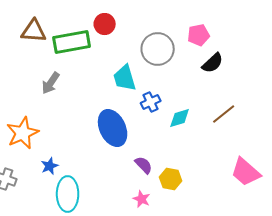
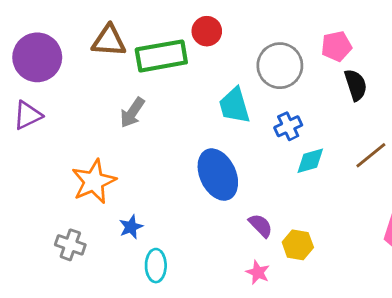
black semicircle: (213, 63) -> (356, 85), turned -65
blue cross: (151, 102) -> (288, 126), moved
cyan ellipse: (68, 194) -> (156, 266), size x0.7

